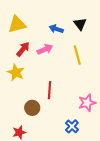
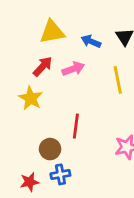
yellow triangle: (17, 24) -> (52, 32), moved
blue cross: (72, 126) -> (60, 174), moved, turned 32

